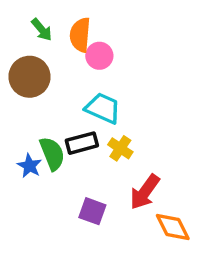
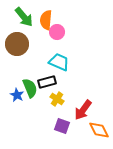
green arrow: (42, 30) -> (24, 17), size x1.5
yellow cross: (120, 148) -> (57, 99), moved
purple square: (92, 211) -> (62, 126), moved

